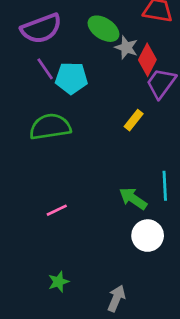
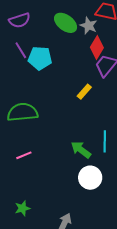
purple semicircle: (41, 29) -> (20, 20), size x0.7
gray star: (126, 48) -> (89, 26), moved
green semicircle: (50, 127) -> (22, 112), moved

